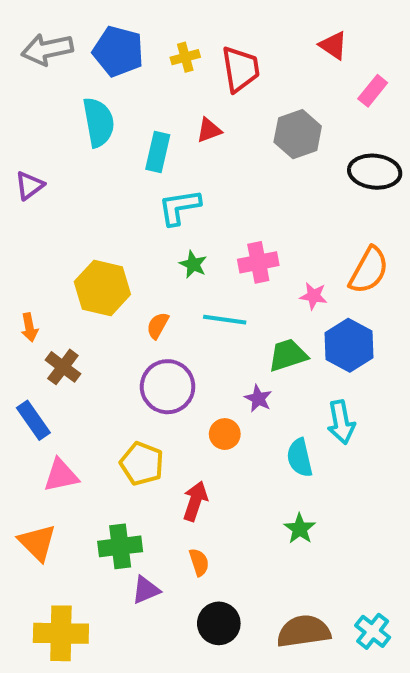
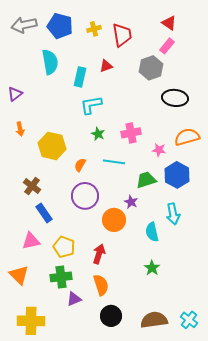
pink rectangle: (373, 91) -> (167, 46), moved
black ellipse: (375, 172) -> (175, 98), moved
orange semicircle: (369, 270) -> (187, 137), turned -135
orange arrow: (29, 327) -> (20, 129), moved
blue rectangle: (33, 420) -> (44, 213), moved
orange circle: (225, 434) -> (114, 220), size x1.5
yellow pentagon: (142, 464) -> (64, 247), moved
orange semicircle: (199, 562) -> (101, 285), size x1.5

